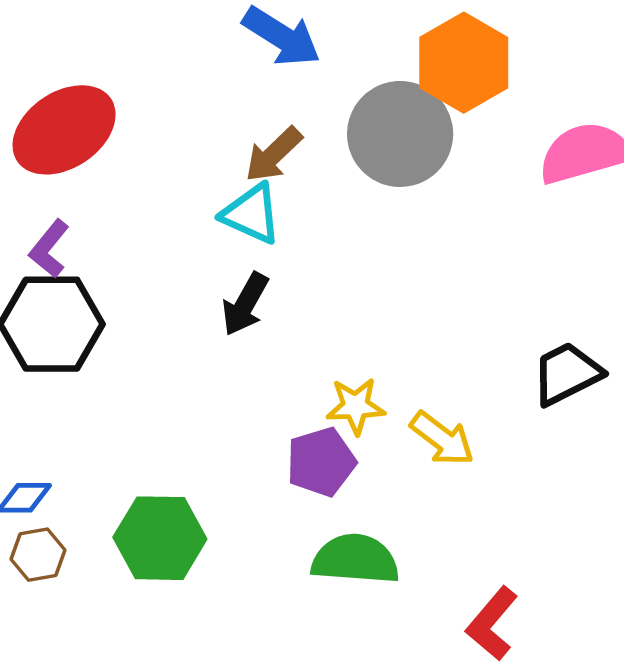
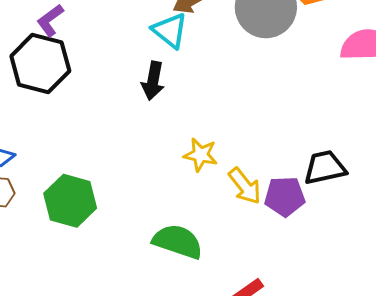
black arrow: (245, 304) -> (153, 81), turned -33
purple pentagon: (321, 462) -> (285, 196), moved

